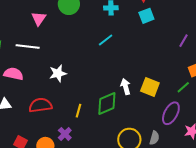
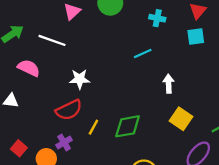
white arrow: (126, 87) -> (169, 84), moved
red semicircle: (40, 105) -> (69, 110), moved, turned 150
purple cross: (65, 134) -> (64, 142), moved

